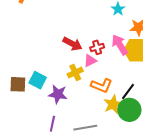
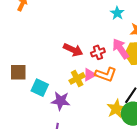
pink triangle: (90, 61) -> (90, 75), moved
brown square: (18, 84) -> (18, 72), moved
orange L-shape: (102, 86) -> (106, 74), moved

